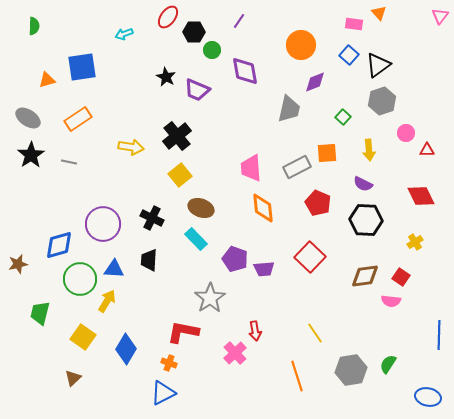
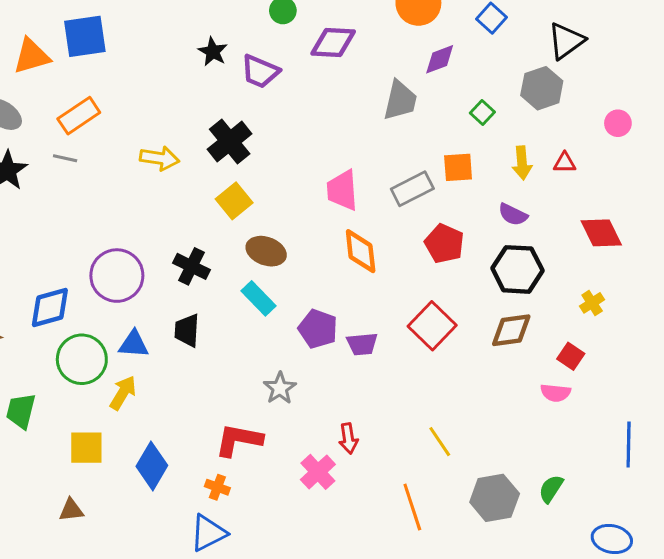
black triangle: (378, 65) -> (566, 41), moved
purple diamond: (245, 71) -> (333, 42), turned -76
orange triangle: (47, 80) -> (32, 56), size x1.5
pink circle: (406, 133) -> (618, 123), moved
red triangle: (427, 150) -> (565, 163), moved
gray line: (69, 162) -> (65, 158), moved
brown diamond: (365, 276) -> (511, 330), moved
gray star: (210, 298) -> (280, 388), size x0.7
yellow square: (83, 337) -> (86, 448), turned -35
brown triangle: (73, 378) -> (71, 510), turned 36

